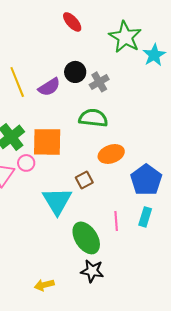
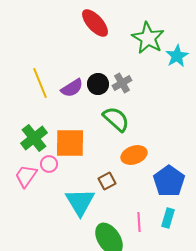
red ellipse: (72, 22) -> (95, 23), size x1.4
black circle: (75, 72) -> (98, 84), moved
green semicircle: (93, 118) -> (116, 119), turned 36

